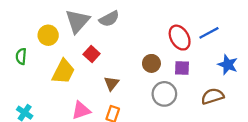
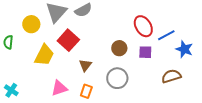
blue line: (209, 33) -> (166, 35), moved
red square: (92, 54) -> (68, 40), size x1.5
gray circle: (164, 94) -> (117, 78), moved

